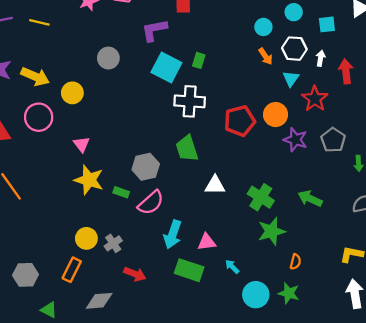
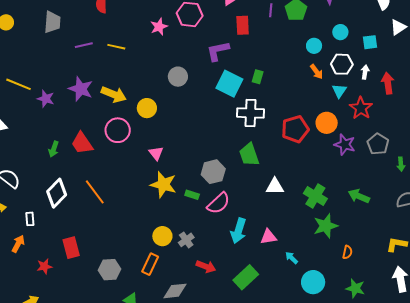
green rectangle: (189, 270) -> (246, 277), moved, turned -60
green star: (289, 293) -> (355, 288), moved

